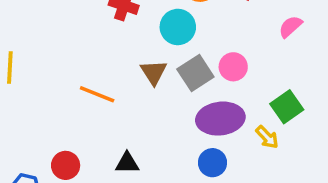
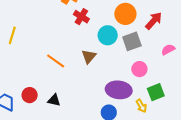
pink circle: (233, 67) -> (139, 69), moved
gray square: (195, 73) -> (132, 41), moved
black triangle: (127, 163) -> (54, 100), moved

